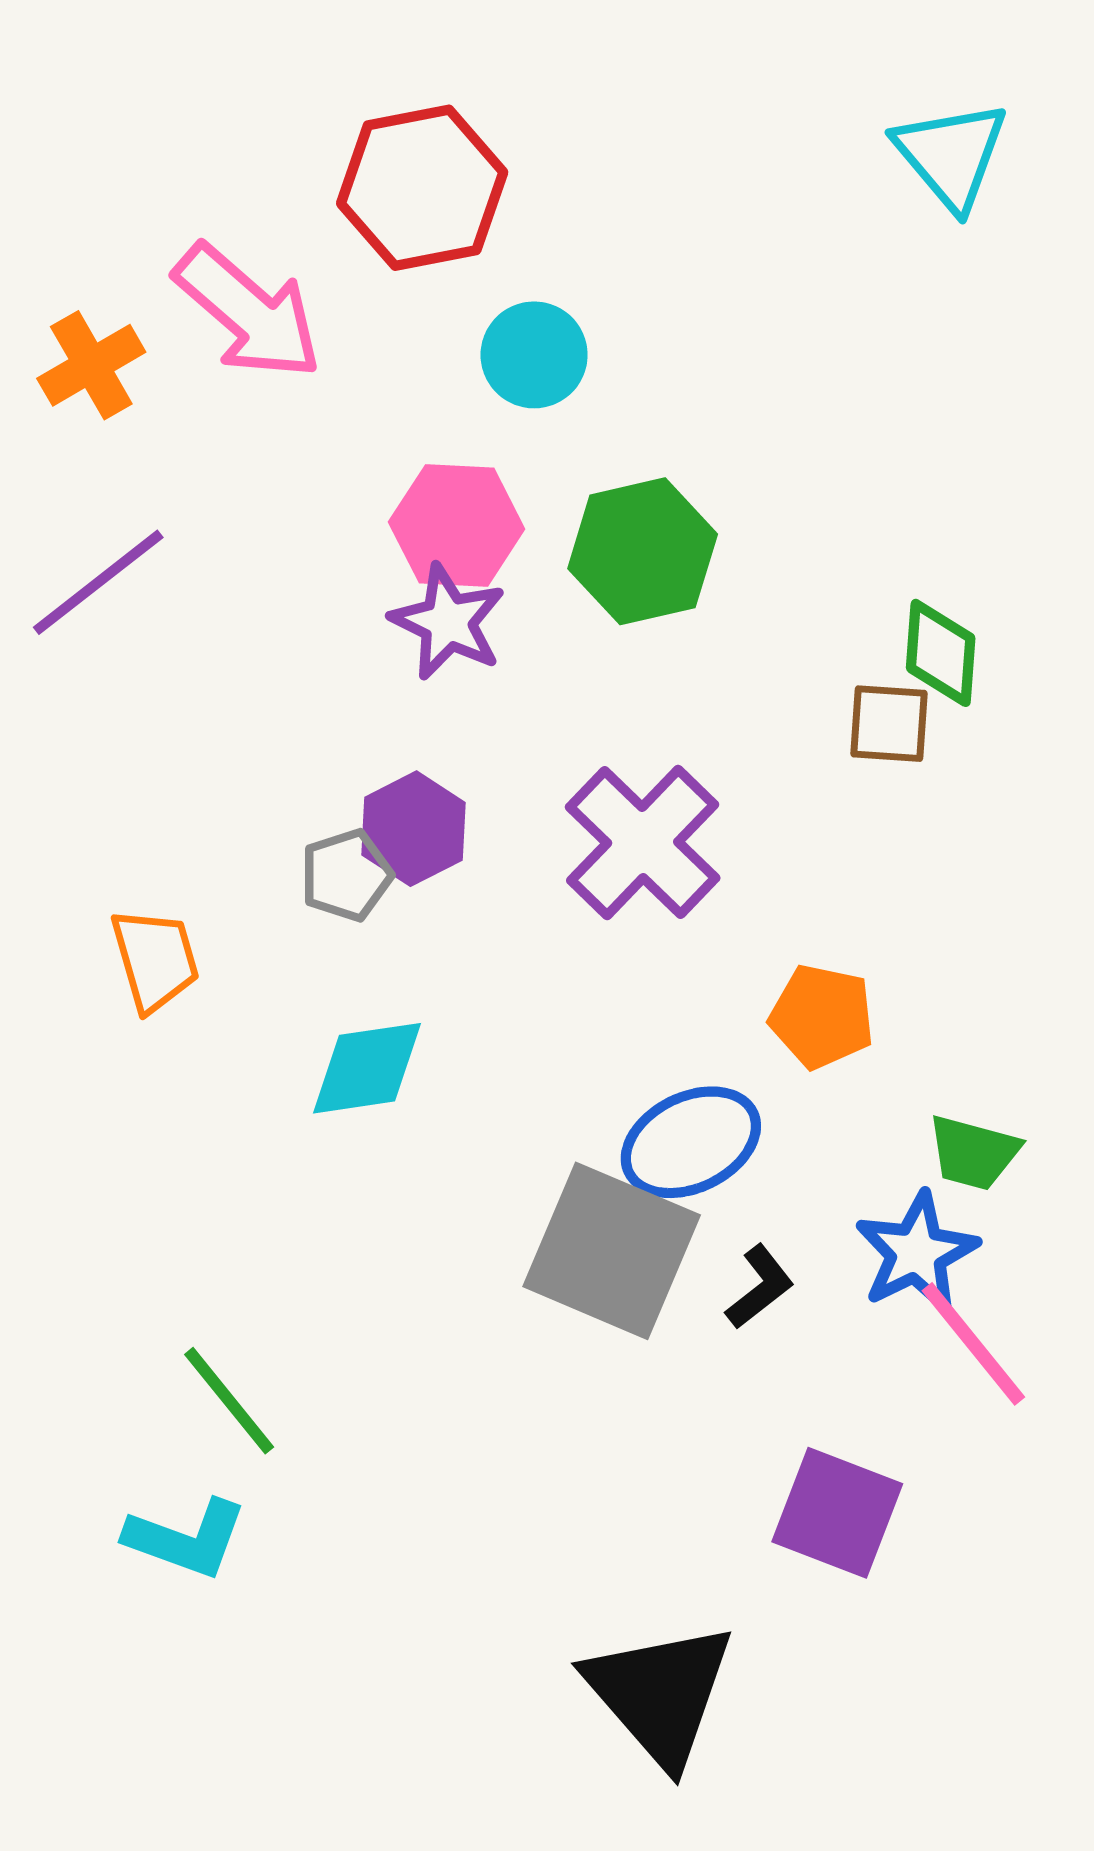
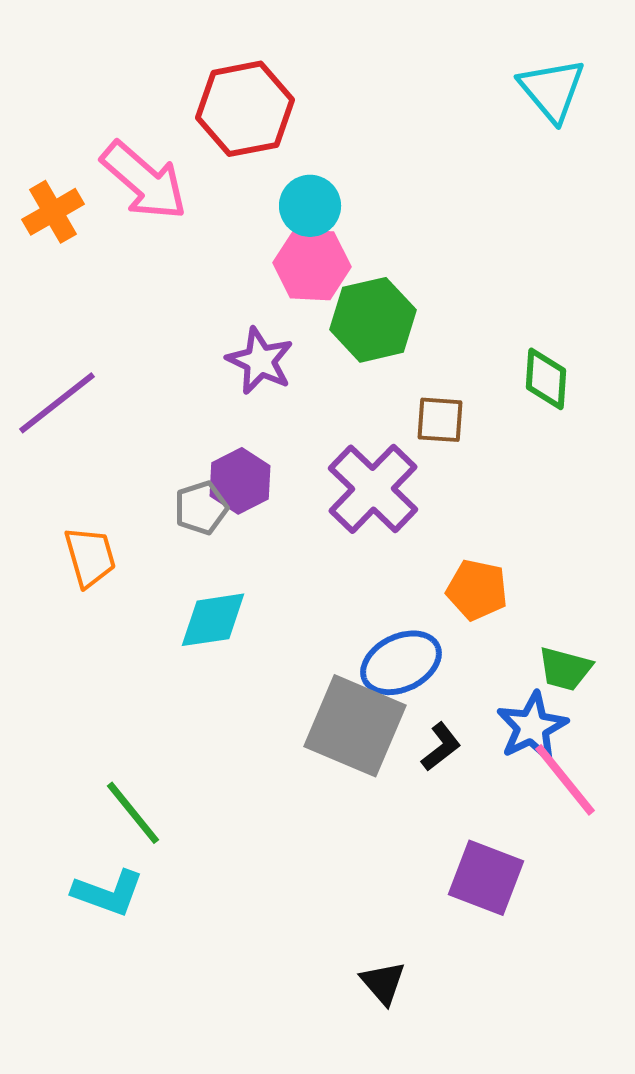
pink hexagon: (457, 525) -> (312, 265), moved
purple line: (98, 582) -> (57, 403), moved
brown square: (889, 724) -> (440, 420), moved
black triangle: (660, 1694) -> (383, 983), size x0.5

